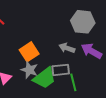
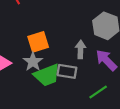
gray arrow: (67, 48) -> (81, 49), turned 56
green line: (73, 82) -> (98, 92), moved, turned 54

